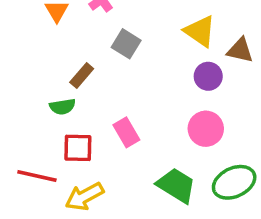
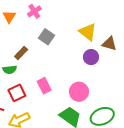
pink circle: (206, 129) -> (79, 92), moved
red square: (78, 148) -> (17, 93), turned -30

